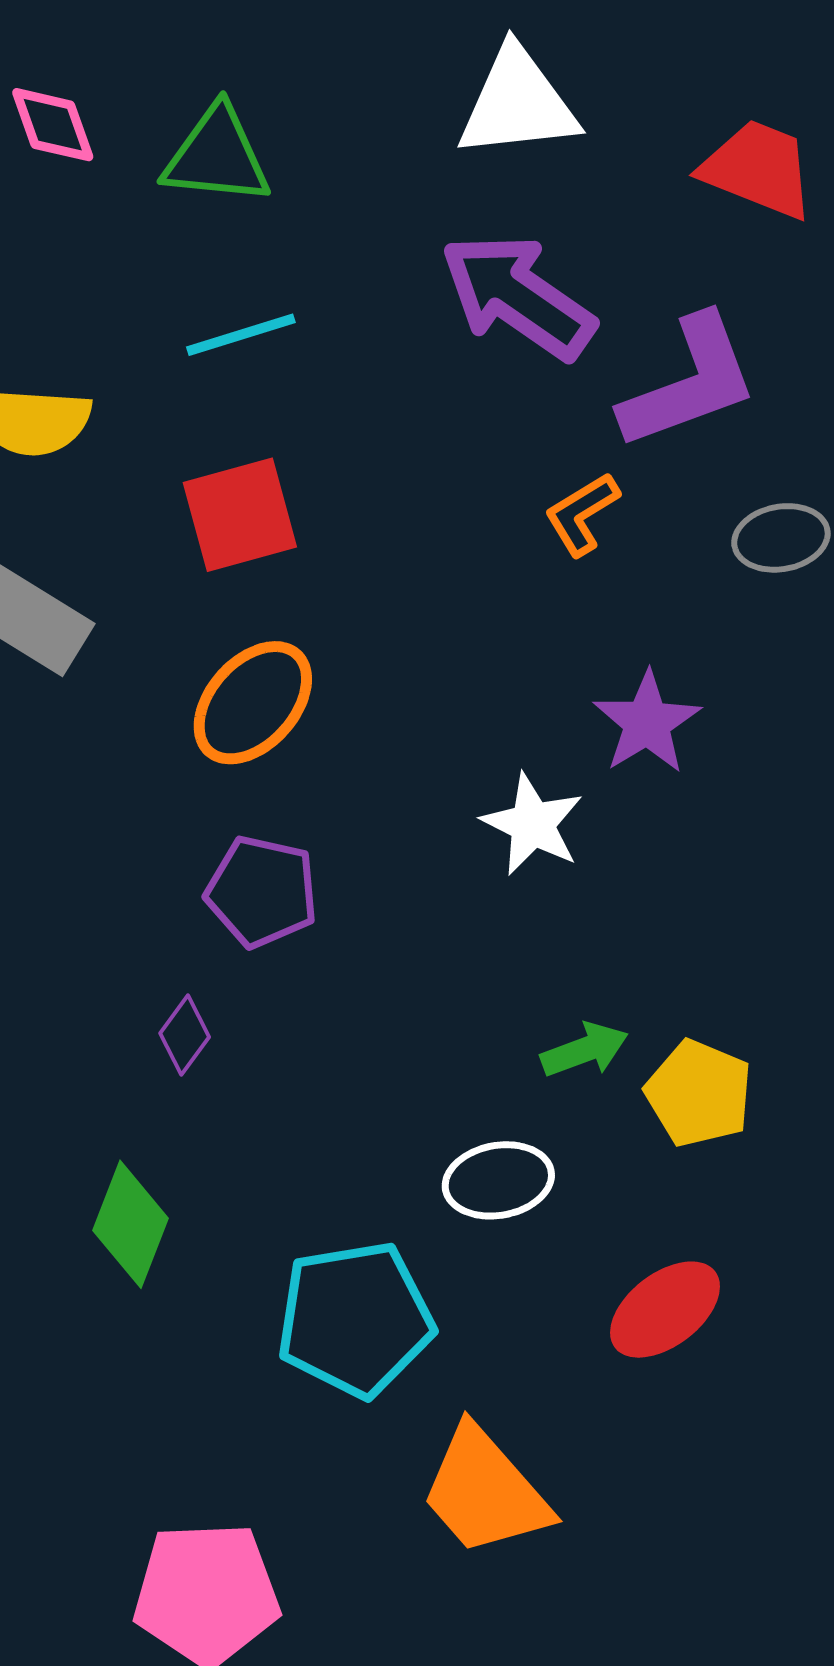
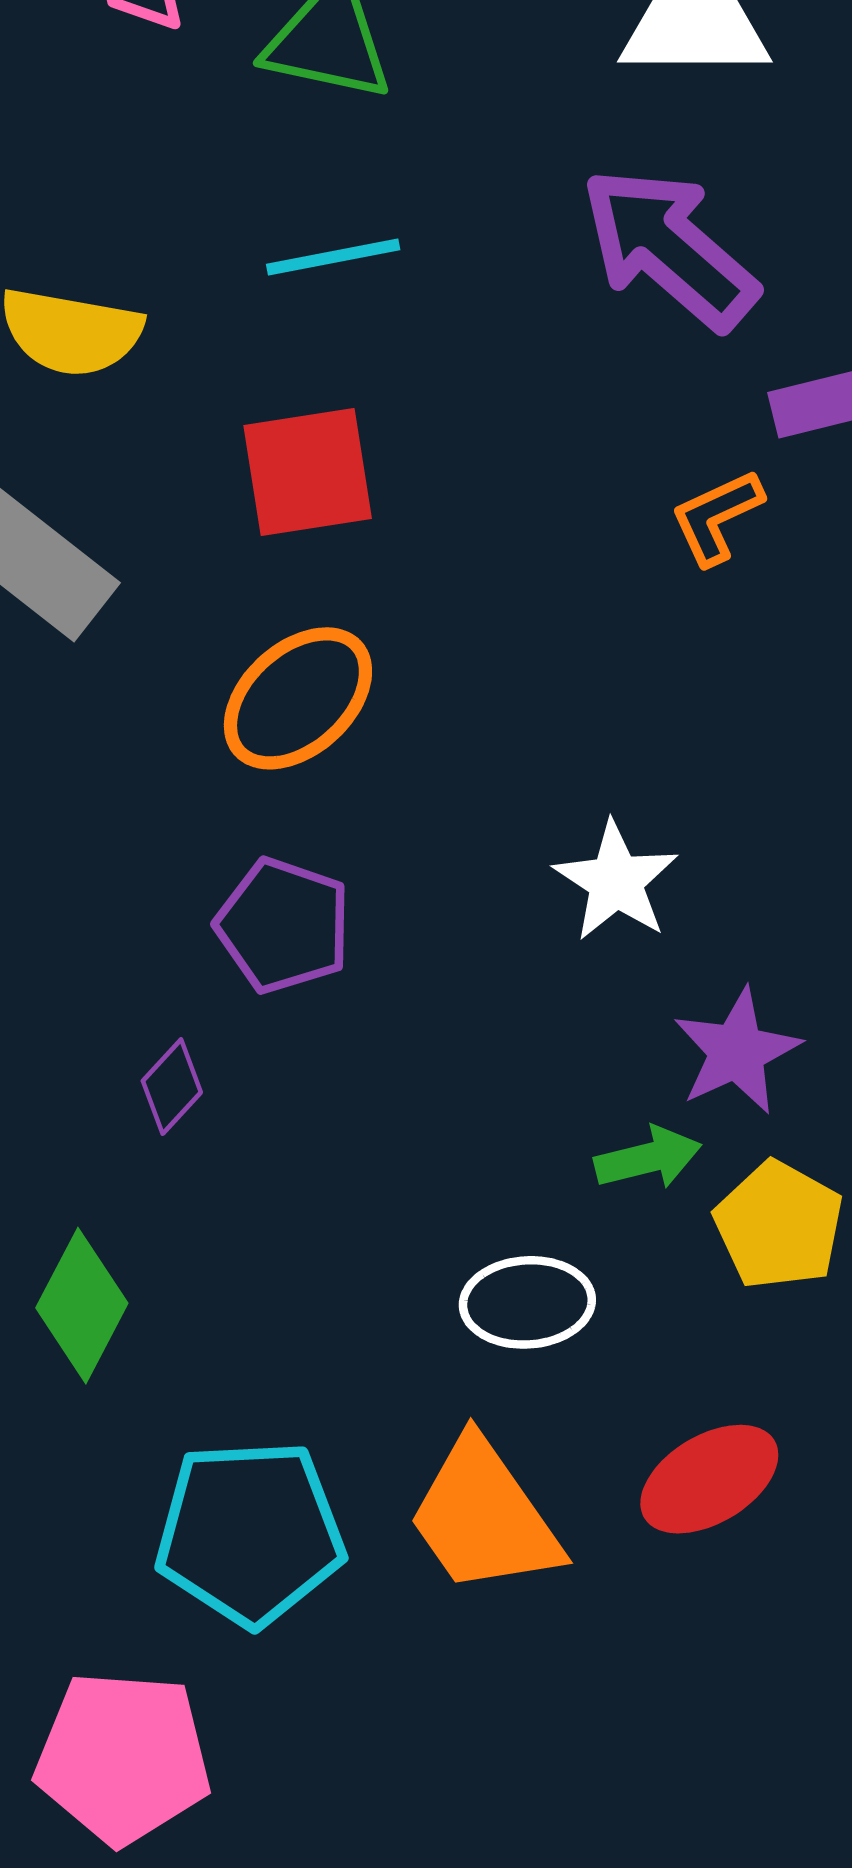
purple star: (647, 723) -> (737, 1051), moved
cyan pentagon: (355, 1319) -> (250, 1533), moved
orange trapezoid: (485, 1491) -> (484, 1517), moved

